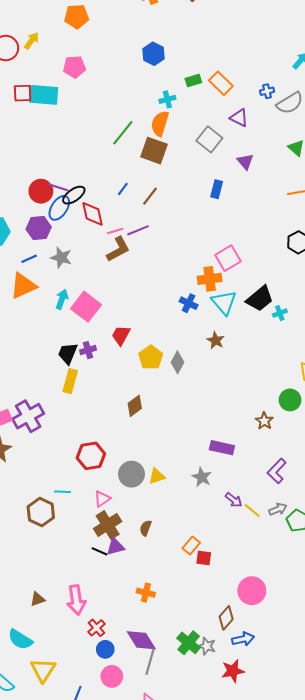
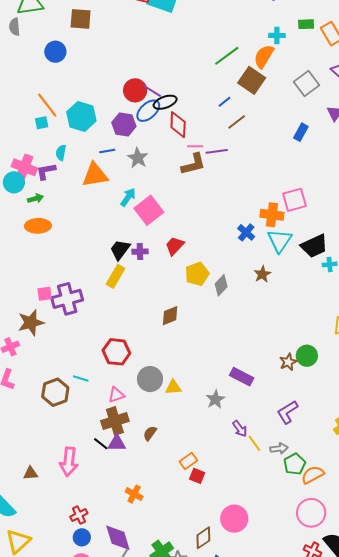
blue line: (123, 189) -> (224, 102), moved
green circle: (290, 400) -> (307, 356), moved
pink arrow: (76, 600) -> (69, 462), moved

